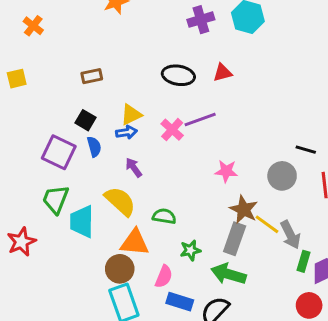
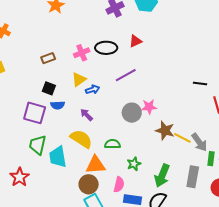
pink cross: (172, 130) -> (82, 53), moved, turned 35
blue arrow: (127, 132) -> (93, 89), moved
blue semicircle: (94, 147) -> (58, 105), turned 112
gray circle: (282, 176) -> (132, 113), moved
gray rectangle: (235, 239) -> (193, 177), moved
green arrow: (228, 274) -> (162, 176), turned -75

